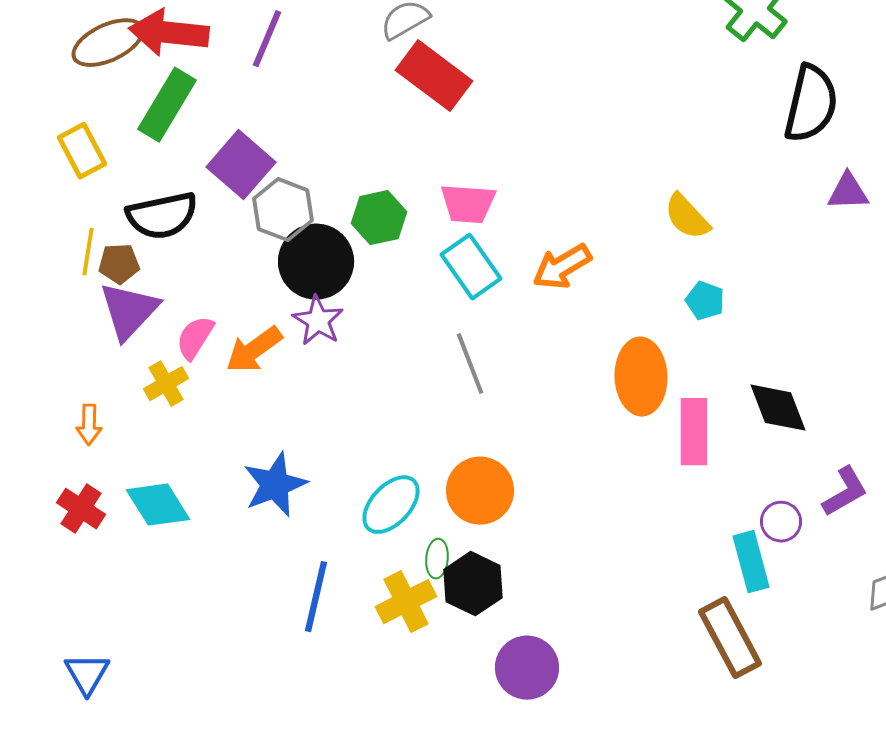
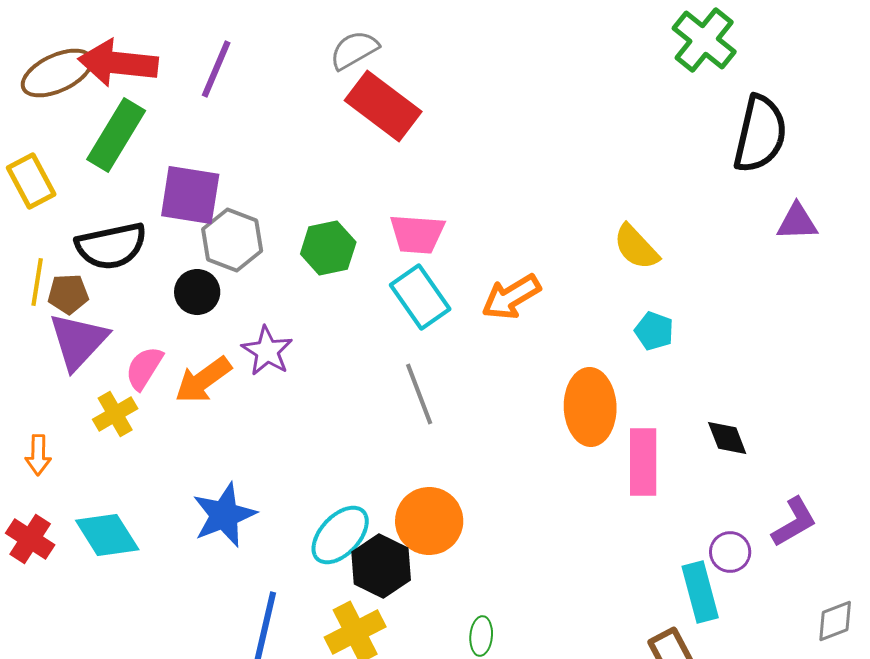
purple square: (241, 165) -> (190, 195), turned -32
black circle: (316, 262) -> (197, 292), moved, size x0.6
black diamond: (778, 408) -> (727, 438), size x0.7
green ellipse: (437, 559) -> (481, 636), moved
black hexagon: (473, 584) -> (381, 566), moved

